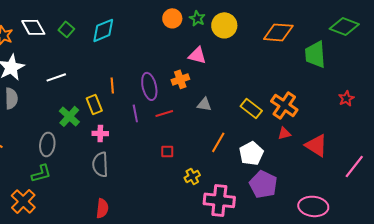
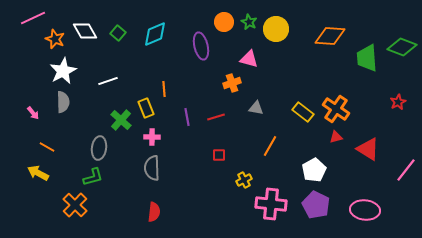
green diamond: (344, 26) -> (402, 47), moved
purple ellipse: (149, 86) -> (201, 46), moved
white pentagon: (251, 153) -> (314, 170), moved
purple pentagon: (263, 184) -> (316, 205), moved

